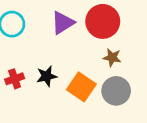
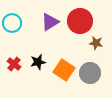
brown star: (112, 57) -> (96, 43), moved
red cross: (15, 79) -> (14, 64), turned -32

